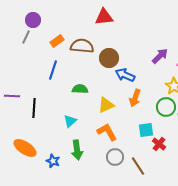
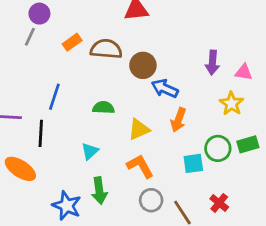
purple arrow: (160, 56) -> (212, 63), turned 138
blue line: (53, 70) -> (54, 97), moved
green circle: (166, 107) -> (218, 148), moved
red cross: (159, 144) -> (219, 203), moved
orange ellipse: (25, 148) -> (20, 169), moved
blue star: (53, 161) -> (67, 206), size x1.5

